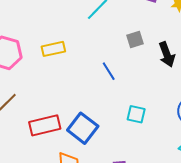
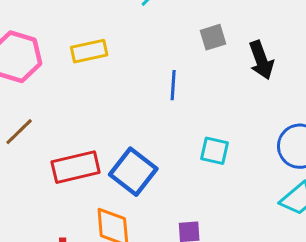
blue line: (109, 71) -> (173, 85), turned 36

